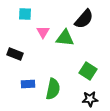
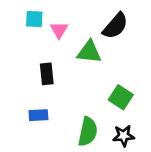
pink triangle: (43, 32) -> (59, 30), moved
black rectangle: (15, 54) -> (47, 74), moved, turned 63
green semicircle: (53, 89) -> (88, 132), moved

